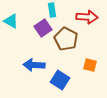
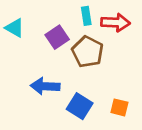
cyan rectangle: (52, 10) -> (86, 16), moved
orange square: (90, 65) -> (119, 107), moved

